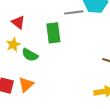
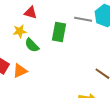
red triangle: (18, 22) -> (30, 13), turned -40

